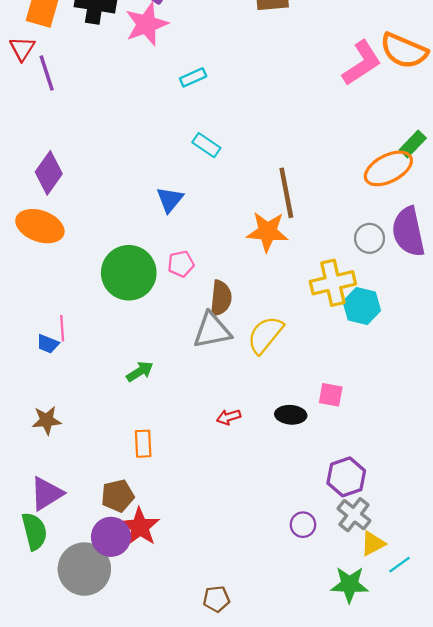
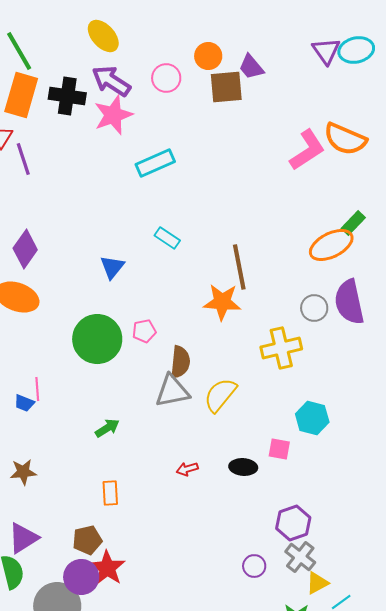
cyan rectangle: (193, 77) -> (155, 163), size x1.6
cyan rectangle: (206, 145) -> (167, 238), moved
blue triangle: (170, 200) -> (112, 267), moved
cyan hexagon: (362, 306) -> (312, 418), moved

